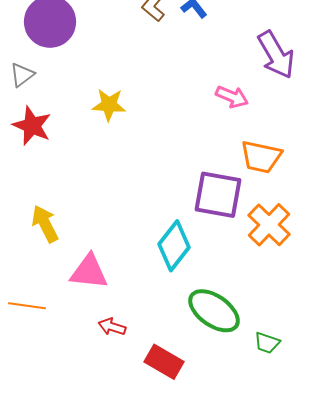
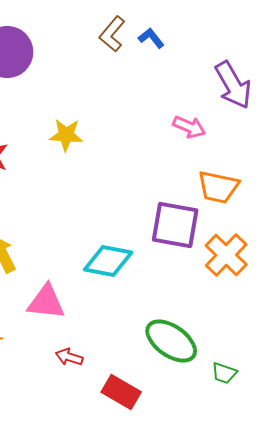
cyan diamond: (174, 246) -> (108, 261), moved, turned 63

